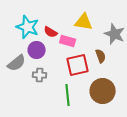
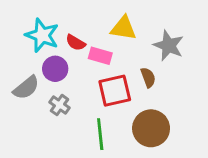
gray cross: (40, 75) -> (60, 105), turned 32

